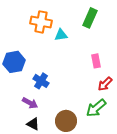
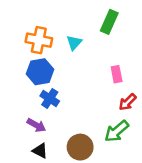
orange cross: (41, 22) -> (39, 40), moved
cyan triangle: (61, 35) -> (74, 43), turned -40
blue hexagon: (14, 62) -> (40, 72), moved

